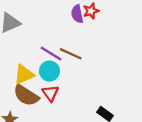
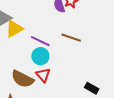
brown line: (71, 54) -> (71, 38), moved
yellow triangle: (24, 75) -> (14, 29), moved

